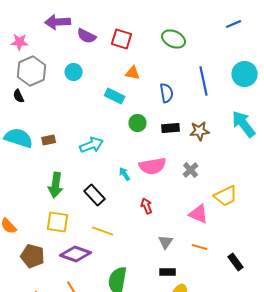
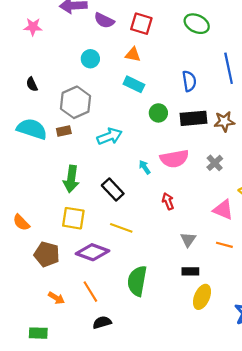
gray hexagon: (32, 71) -> (75, 102), moved
orange triangle: (133, 73) -> (133, 54), moved
black rectangle: (171, 128) -> (193, 118), size x1.4

